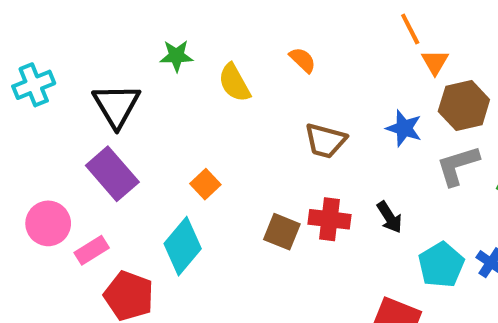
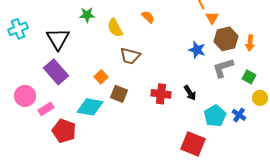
brown trapezoid: (325, 141) -> (130, 56), moved
brown square: (282, 232) -> (119, 94), moved
cyan diamond: (183, 246) -> (90, 107), turned 60

